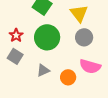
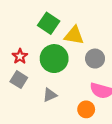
yellow triangle: (79, 13) -> (74, 35), moved, turned -42
orange circle: (68, 77) -> (86, 109), moved

